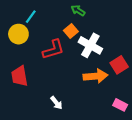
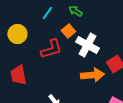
cyan line: (31, 17) -> (47, 13), moved

